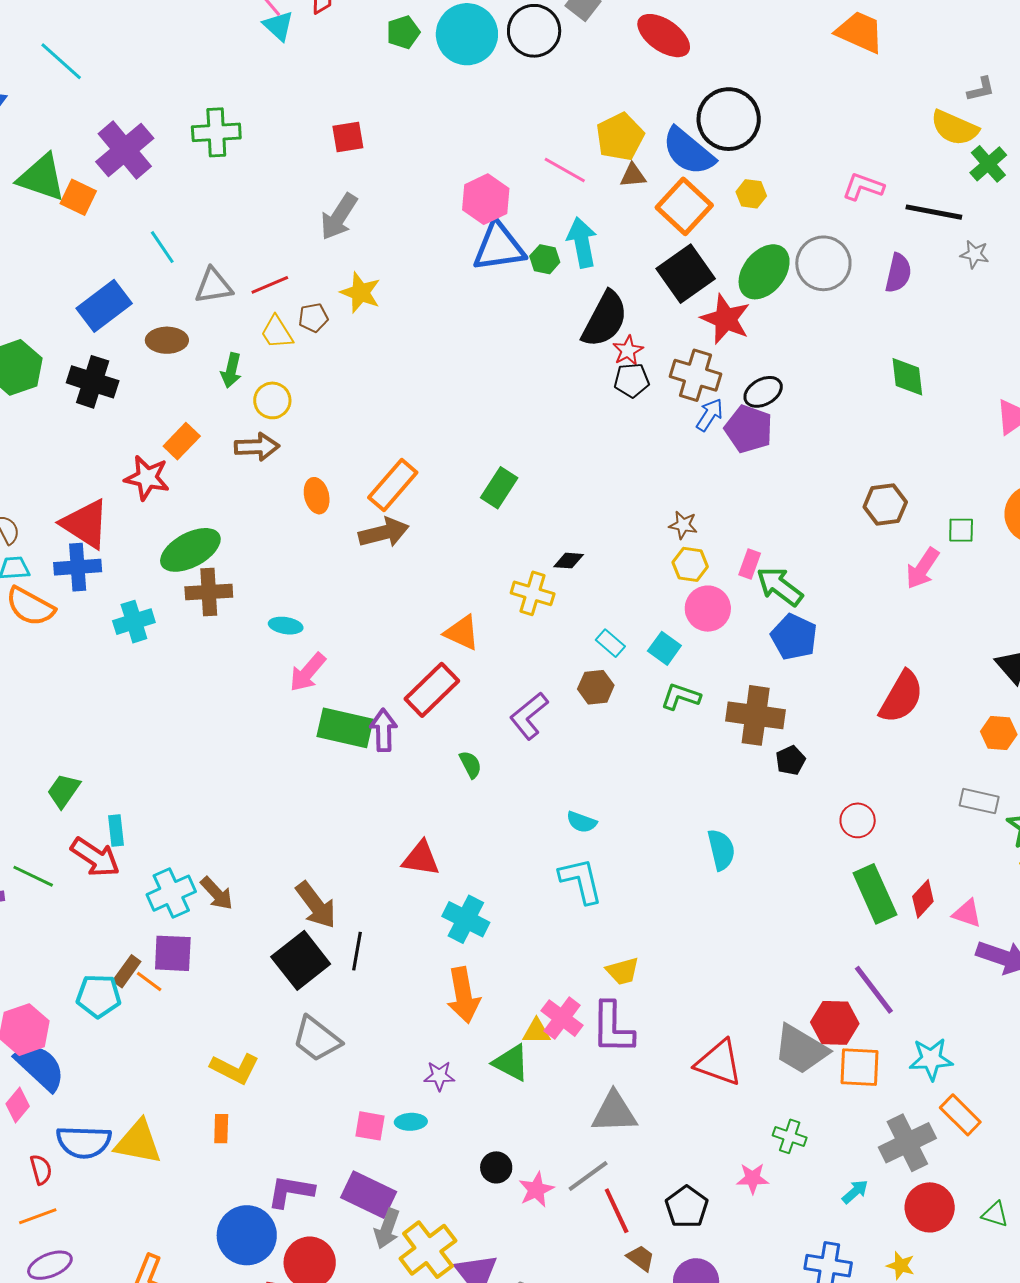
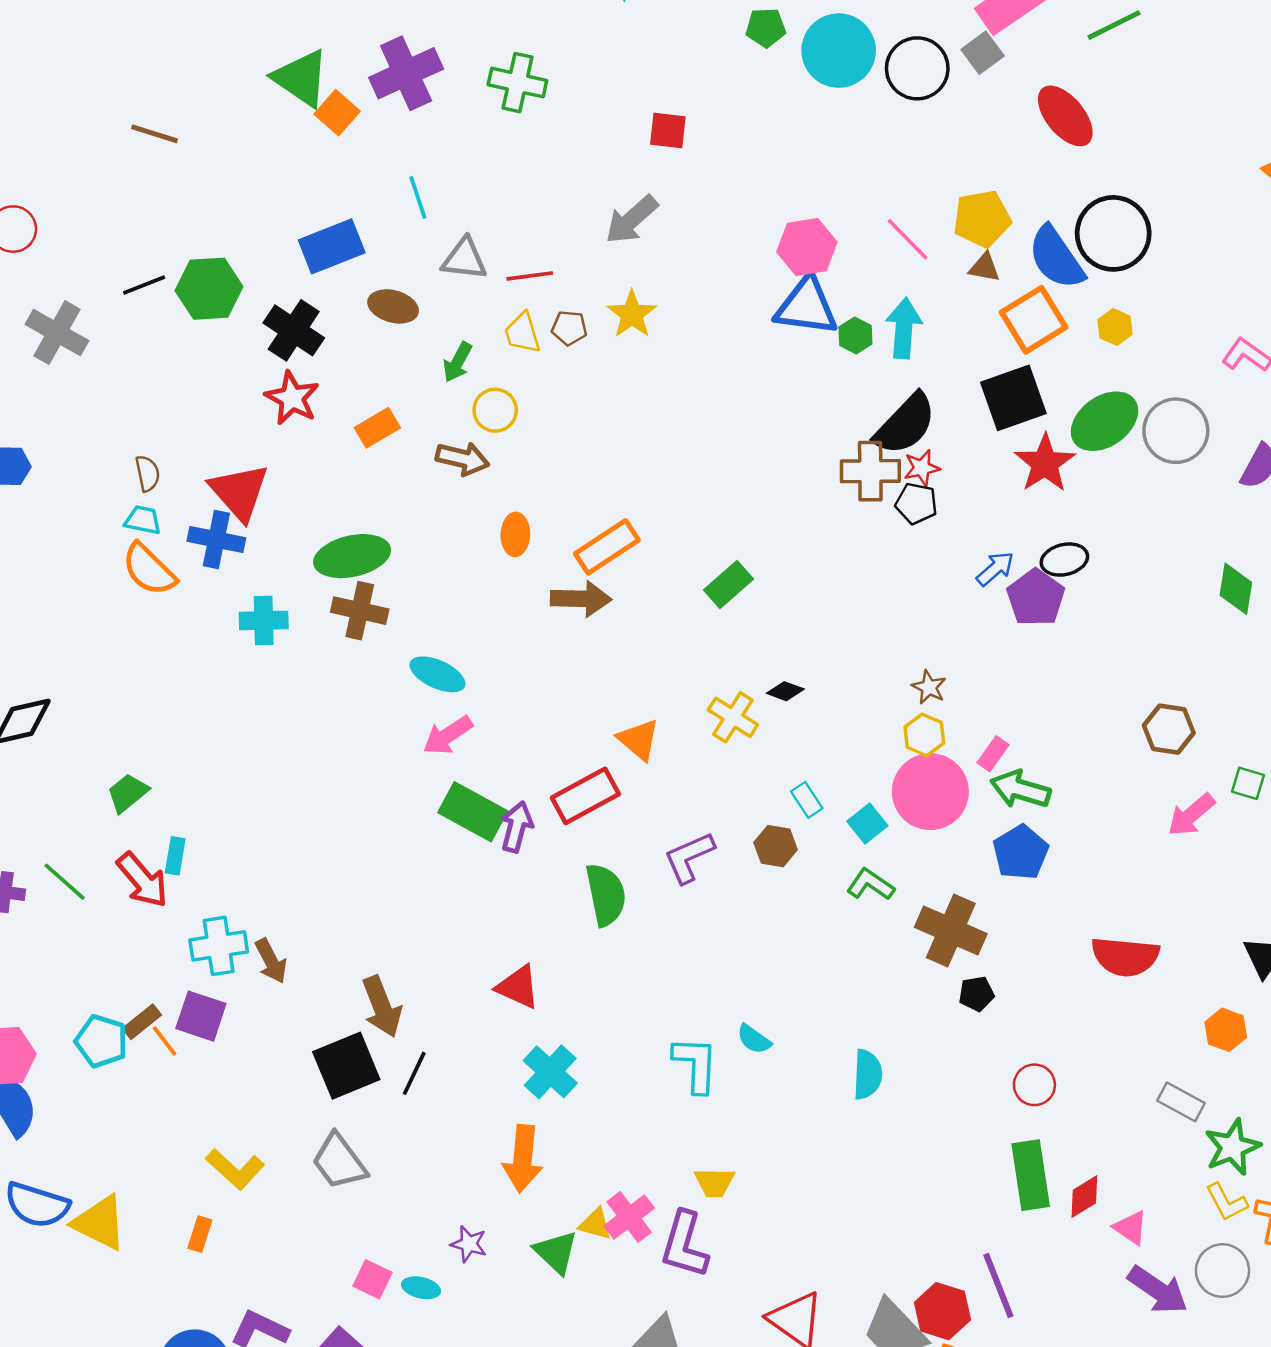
brown cross: (695, 375) -> (870, 471), moved, turned -33
red star: (147, 478) -> (292, 398), moved
green arrow: (780, 586) -> (1020, 789), turned -36
pink circle: (708, 609) -> (930, 792), size x1.4
cyan ellipse: (286, 626) -> (437, 674), size x1.4
red semicircle: (901, 697) -> (1125, 957), turned 50
green semicircle: (471, 765) -> (606, 895), size x1.8
cyan semicircle: (582, 822) -> (754, 1039), moved

